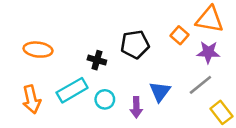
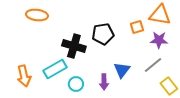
orange square: (180, 35) -> (137, 27), turned 32
orange ellipse: (38, 50) -> (37, 15), moved
black cross: (97, 60) -> (74, 46), size x1.6
cyan circle: (105, 99) -> (76, 84), moved

